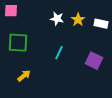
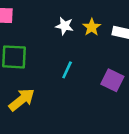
yellow arrow: (24, 76) -> (22, 100), size x1.5

